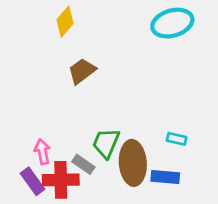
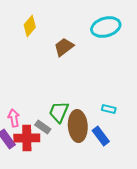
brown trapezoid: (82, 71) -> (64, 47), moved
blue rectangle: (165, 177) -> (101, 136), turned 48

